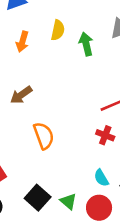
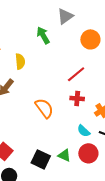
yellow semicircle: (58, 30) -> (20, 61), moved
orange semicircle: (44, 136) -> (44, 108), moved

